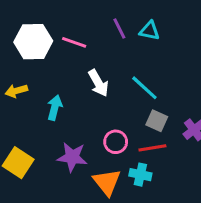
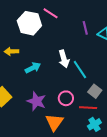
pink line: (74, 42) -> (51, 13), moved
cyan line: (144, 88) -> (80, 70), moved
cyan arrow: (55, 108) -> (33, 68), turned 35
cyan cross: (140, 175) -> (94, 124), moved, turned 32

